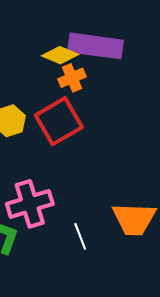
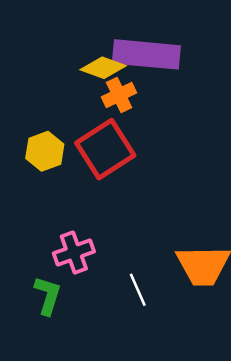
pink cross: (30, 204) -> (74, 252), size x0.7

